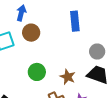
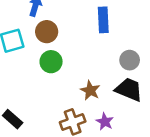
green circle: (37, 72) -> (51, 62), moved

